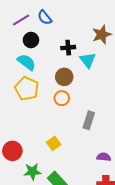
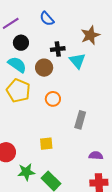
blue semicircle: (45, 17) -> (47, 19), moved
brown circle: (64, 77) -> (44, 68), moved
yellow square: (54, 143) -> (46, 144), turned 32

